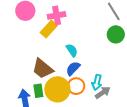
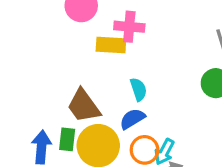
yellow rectangle: (49, 29) -> (111, 45), turned 36
orange circle: (76, 86) -> (145, 150), moved

